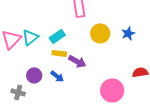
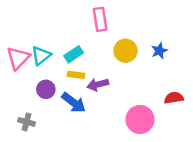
purple arrow: (77, 61) -> (98, 84), turned 138
purple circle: (34, 75) -> (46, 89), moved
blue arrow: (57, 76) -> (74, 103), size x1.5

